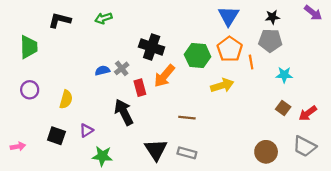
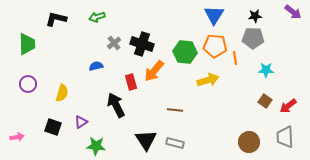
orange pentagon: (230, 49) -> (215, 46), turned -30
gray cross: (122, 68) -> (114, 43), moved
gray trapezoid: (305, 146) -> (285, 137), turned 60

